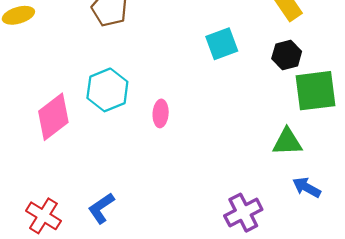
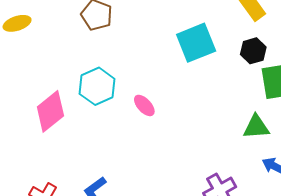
cyan square: (222, 44) -> (196, 43), size x1.4
pink ellipse: (161, 113) -> (144, 105), turned -45

